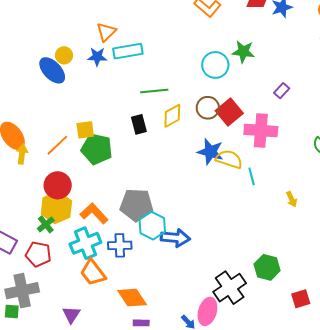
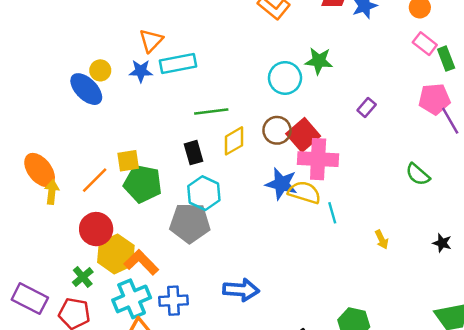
pink cross: (261, 130) -> (318, 159), moved
gray pentagon: (137, 205) -> (190, 223), moved
yellow hexagon: (56, 207) -> (116, 254), moved
cyan hexagon: (152, 226) -> (204, 193), moved

